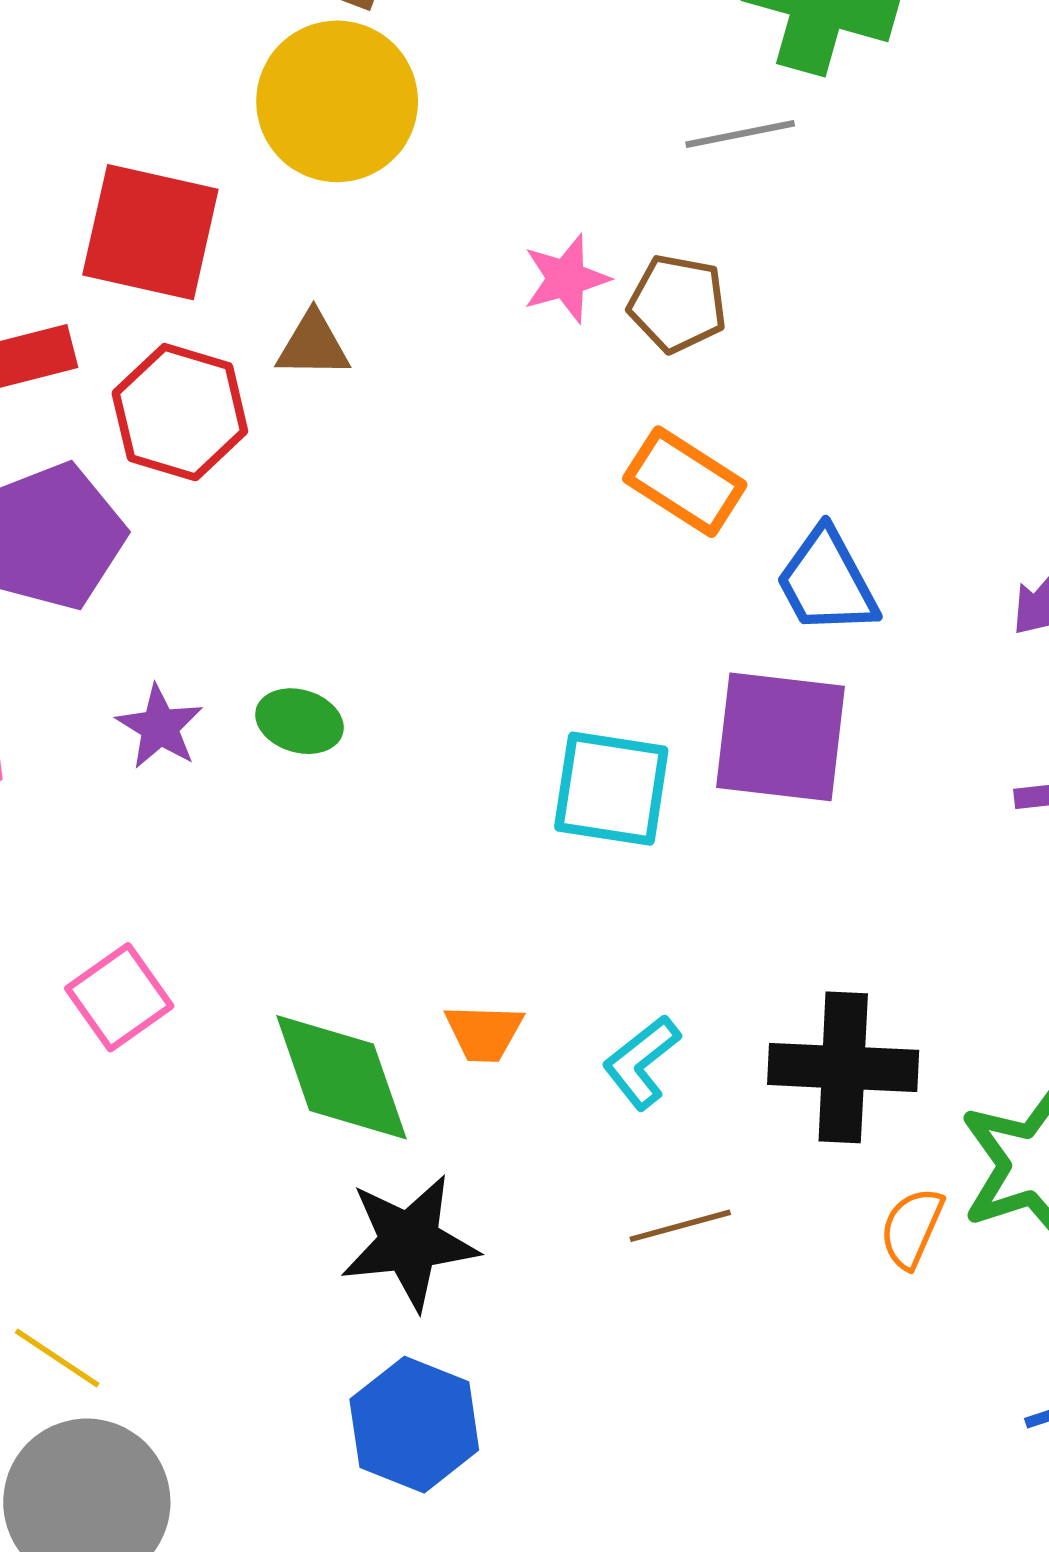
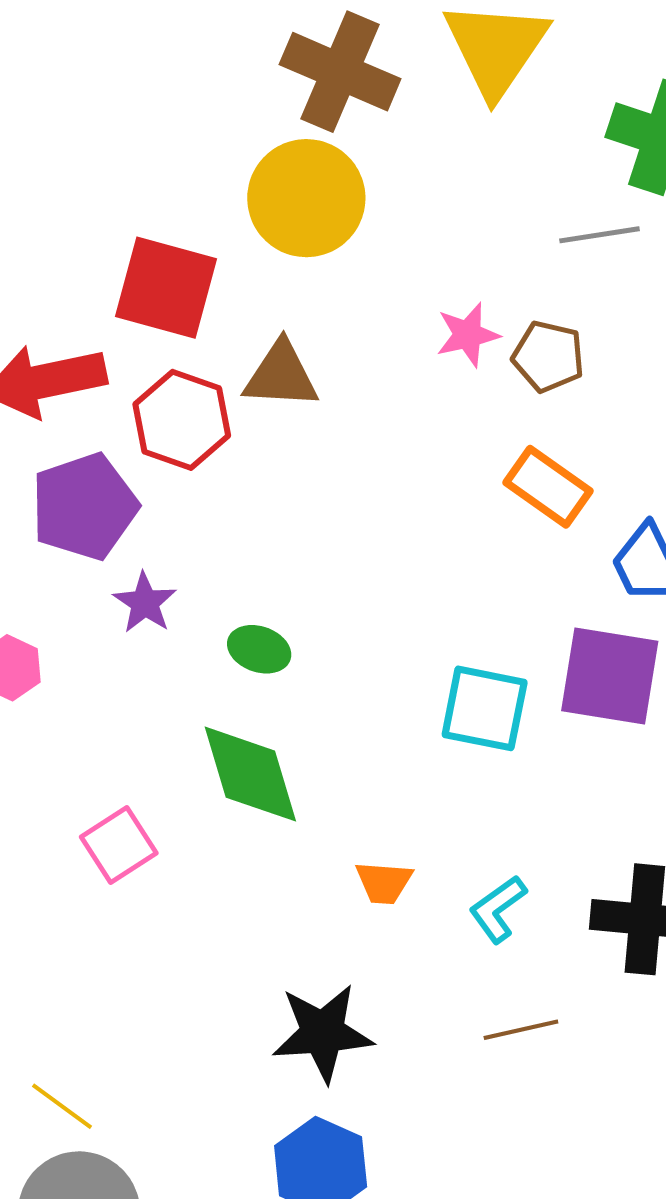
brown triangle: (313, 345) -> (281, 375), size x1.4
purple star: (160, 727) -> (145, 603), moved
green diamond: (342, 1077) -> (250, 774), moved

